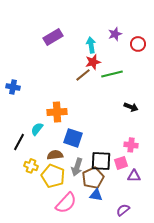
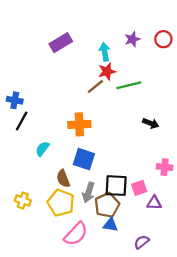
red circle: (138, 44) -> (163, 39), moved
orange cross: (57, 112) -> (79, 124), moved
black line: (19, 142) -> (22, 121), moved
pink cross: (131, 145) -> (165, 167), moved
brown semicircle: (55, 155) -> (63, 179), turned -105
yellow cross: (31, 166) -> (23, 201), moved

